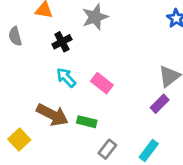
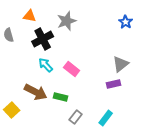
black cross: (62, 42) -> (43, 39), size x1.5
purple rectangle: (160, 104) -> (114, 84), turned 32

